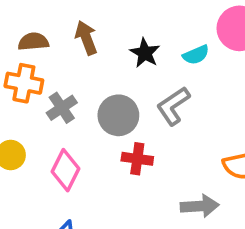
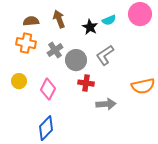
cyan semicircle: (196, 55) -> (109, 20), moved
gray cross: (62, 108) -> (55, 50), moved
gray arrow: (200, 206) -> (106, 104), moved

